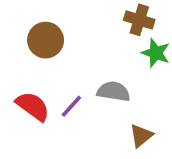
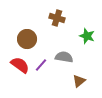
brown cross: (139, 20) -> (57, 18), moved
brown circle: (46, 40) -> (27, 39), moved

